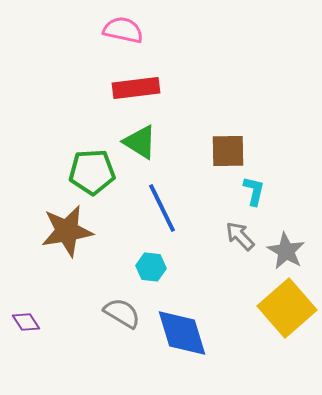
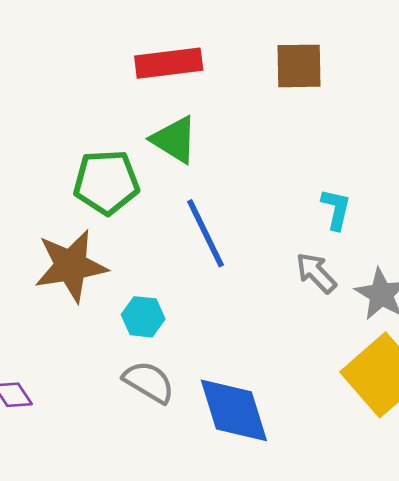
brown square: (228, 151) -> (299, 66), moved
cyan hexagon: (151, 267) -> (143, 317), moved

